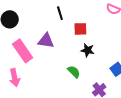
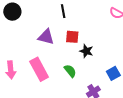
red square: (80, 29) -> (72, 37), moved
pink rectangle: (23, 51) -> (39, 69), moved

